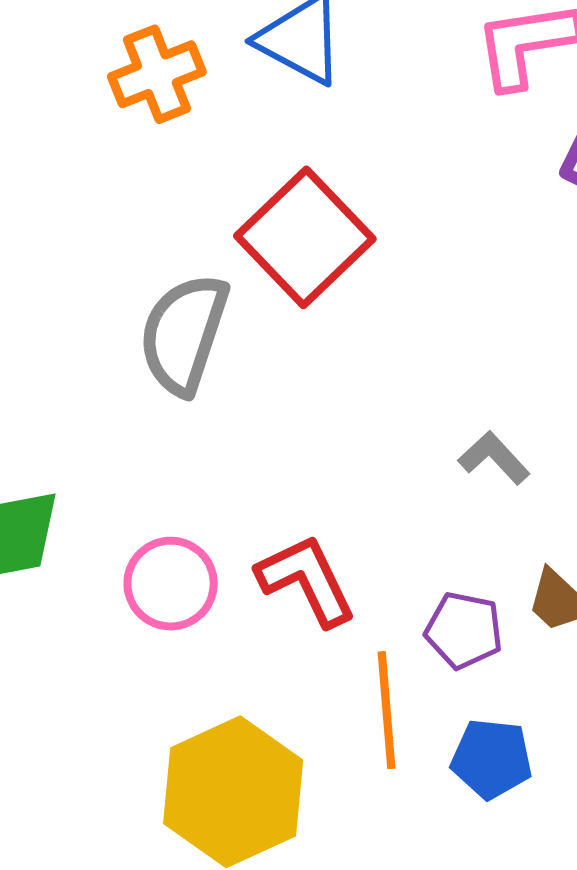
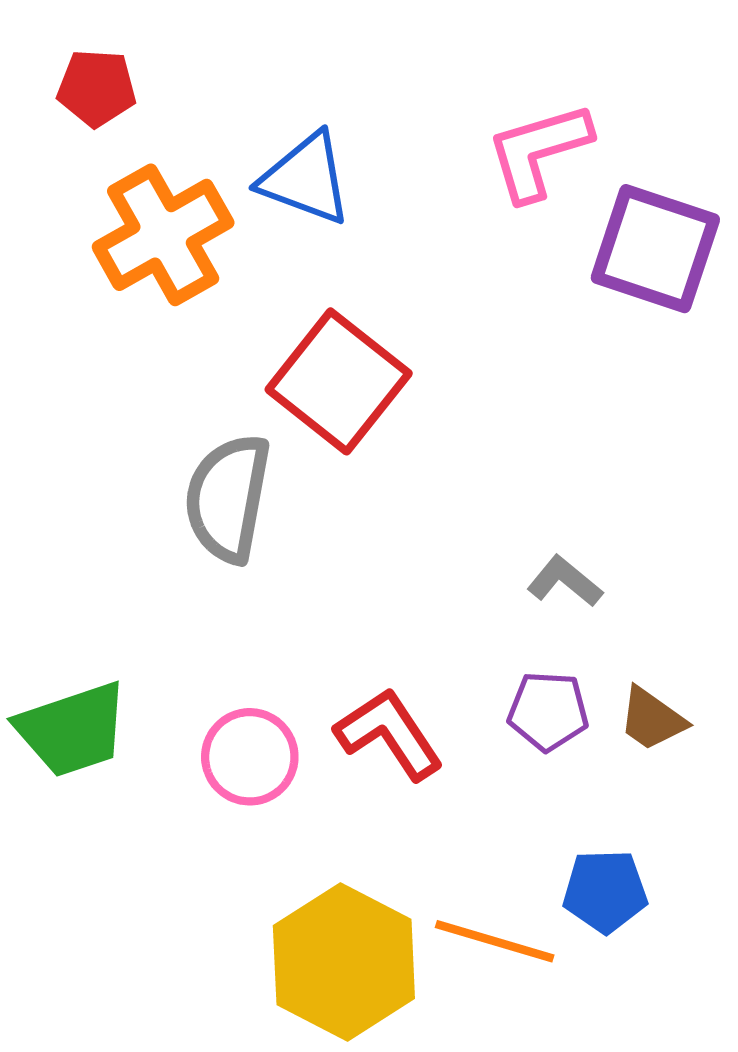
orange cross: (157, 74) -> (163, 235), size x1.4
purple pentagon: (464, 630) -> (548, 711), moved
orange line: (387, 710) -> (495, 941), moved, turned -61

